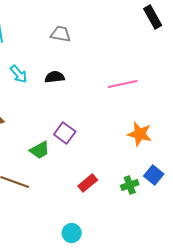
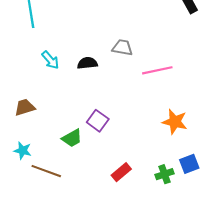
gray trapezoid: (61, 34) -> (122, 48), moved
blue square: (154, 175) -> (189, 164), turned 30

